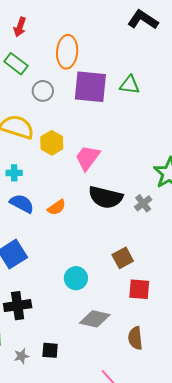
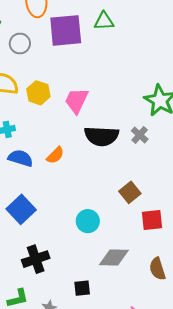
black square: (50, 350) -> (82, 288), moved

